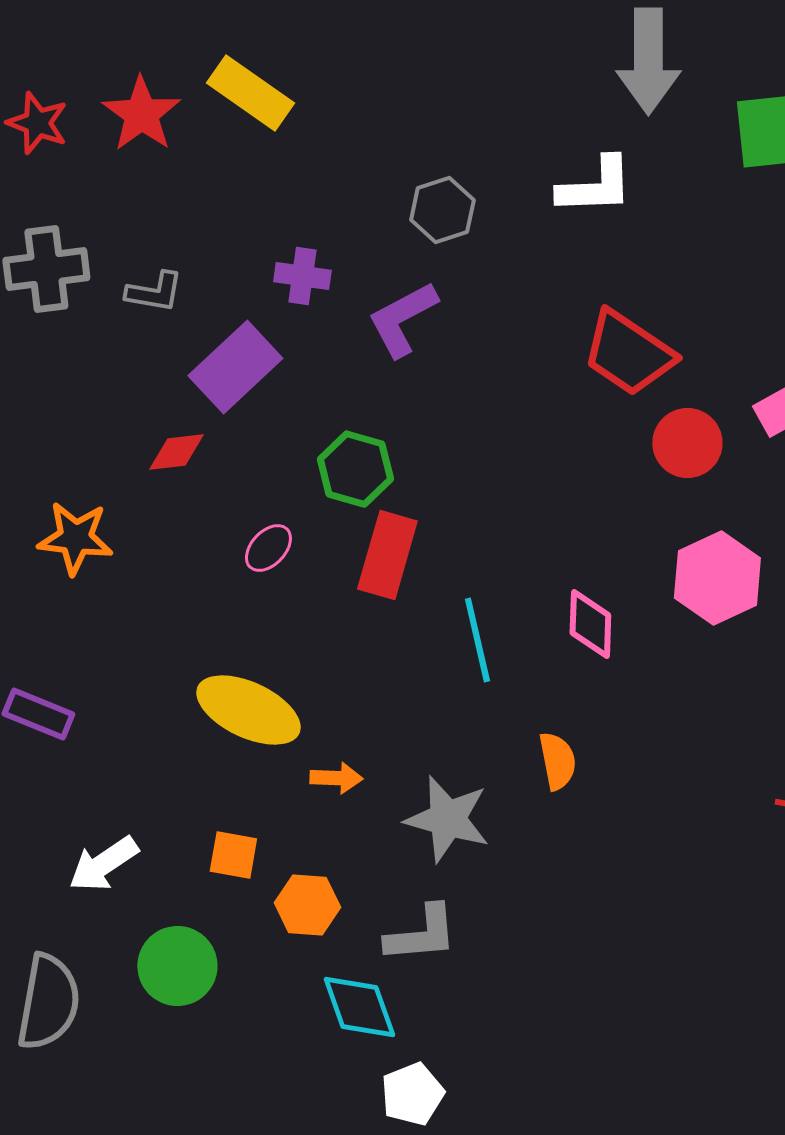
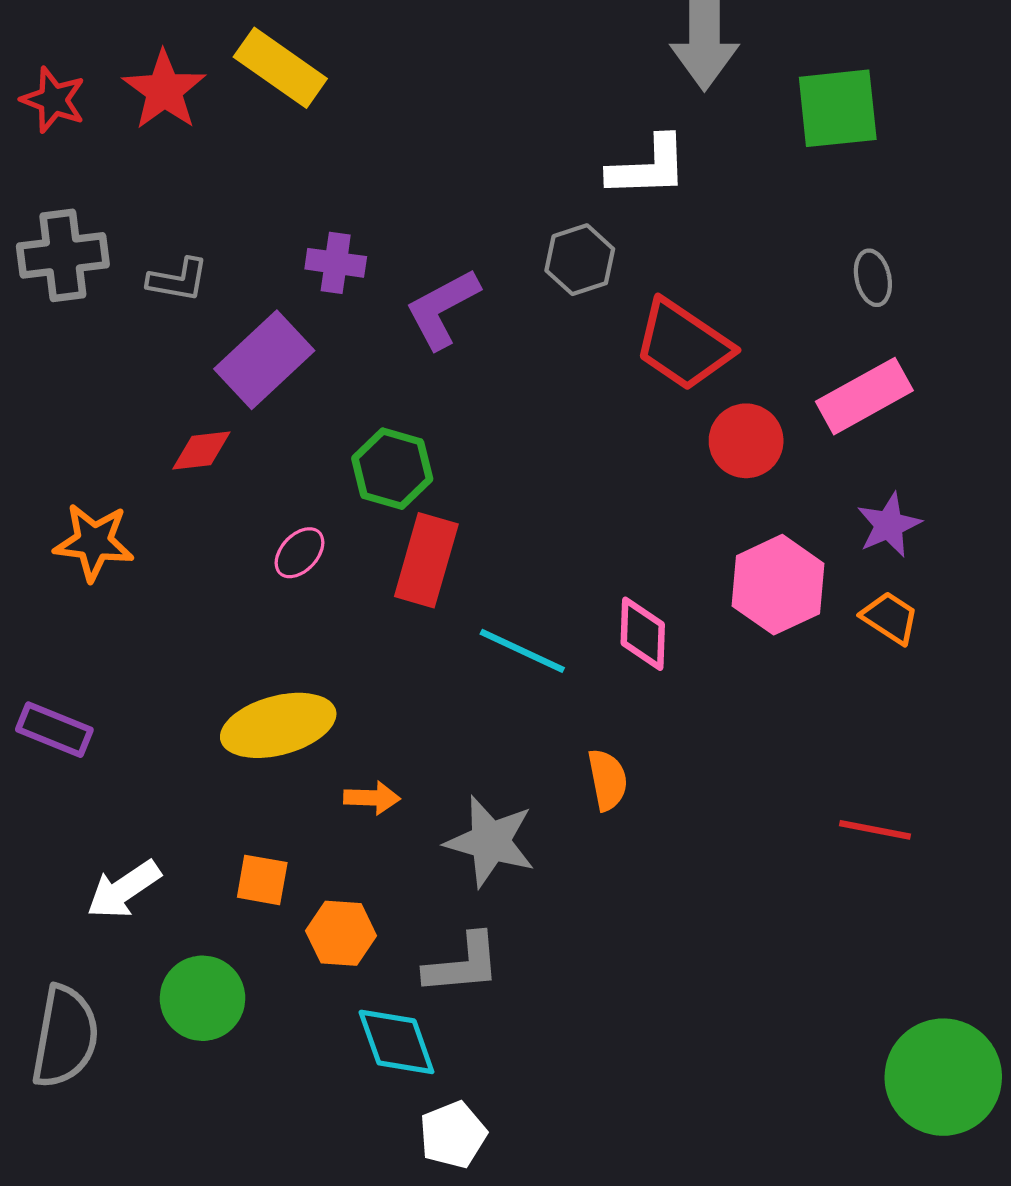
gray hexagon: (442, 210) -> (580, 260), moved
cyan line: (477, 640) -> (522, 651), turned -52
yellow ellipse: (248, 710) -> (278, 725), turned -40

